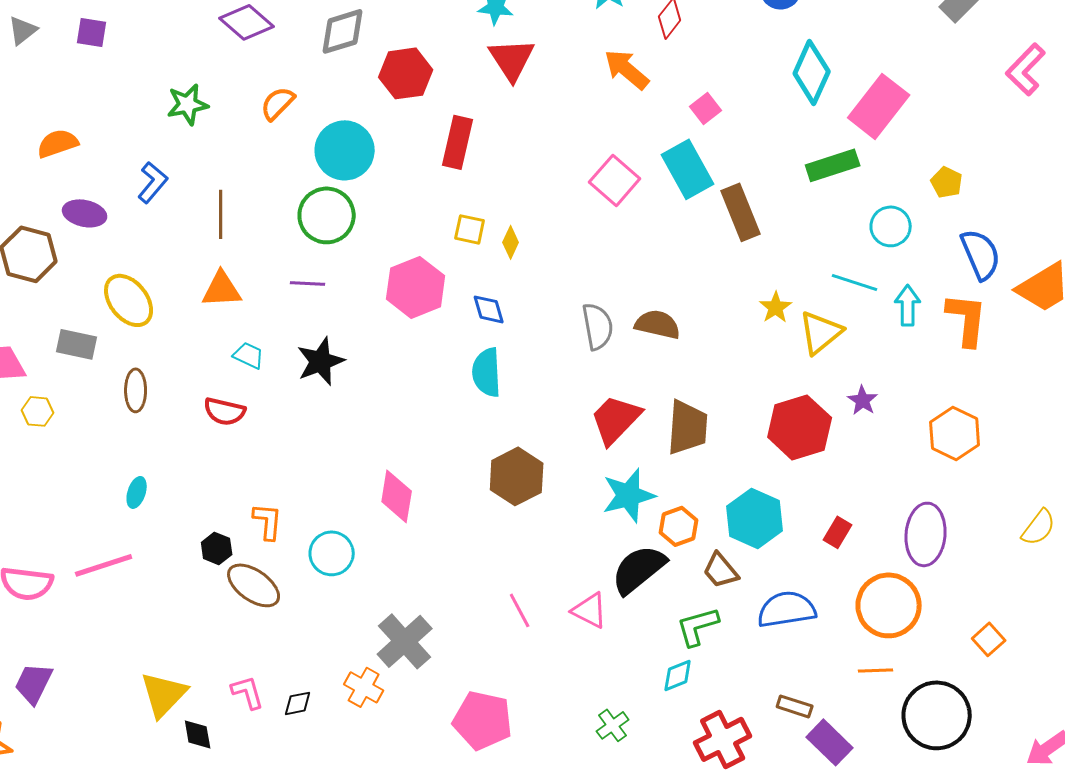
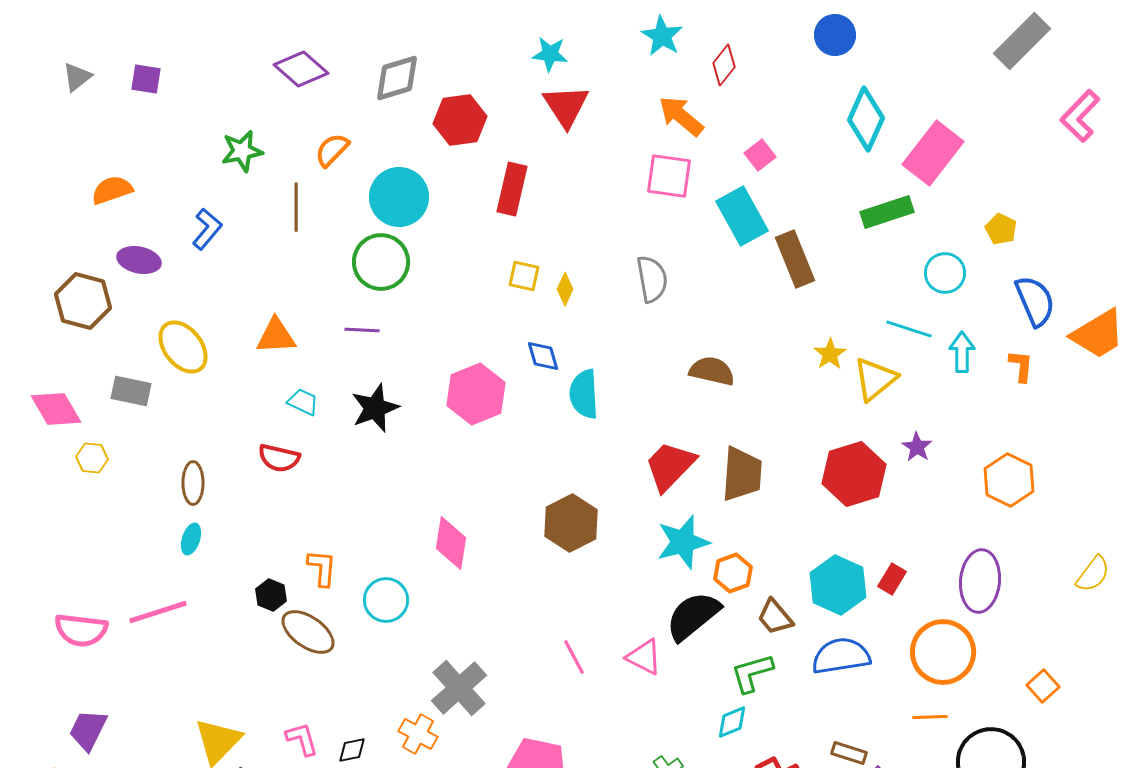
pink square: (615, 180) -> (669, 176), moved, turned -33
brown line: (221, 214) -> (296, 207), moved
pink hexagon: (416, 287) -> (476, 394), moved
orange L-shape: (967, 319) -> (1021, 366), size x0.6
gray semicircle: (598, 326) -> (652, 279), moved
cyan semicircle: (487, 372) -> (584, 394), moved
brown ellipse: (136, 390) -> (193, 483), moved
cyan hexagon: (755, 518) -> (838, 585), moved

